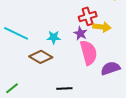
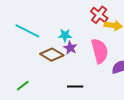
red cross: (88, 16) -> (99, 15), turned -36
purple star: (80, 33) -> (70, 48), moved

